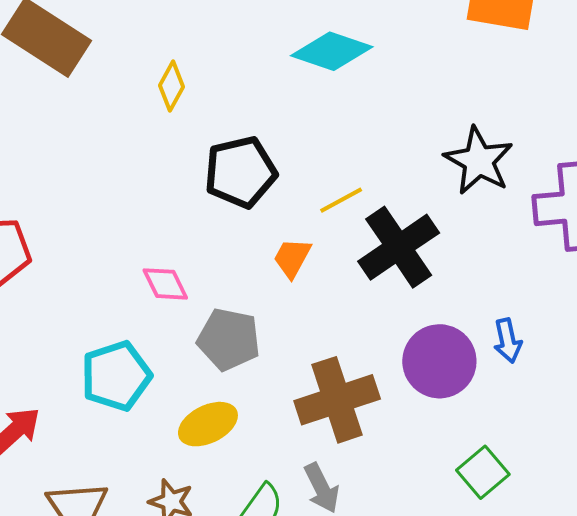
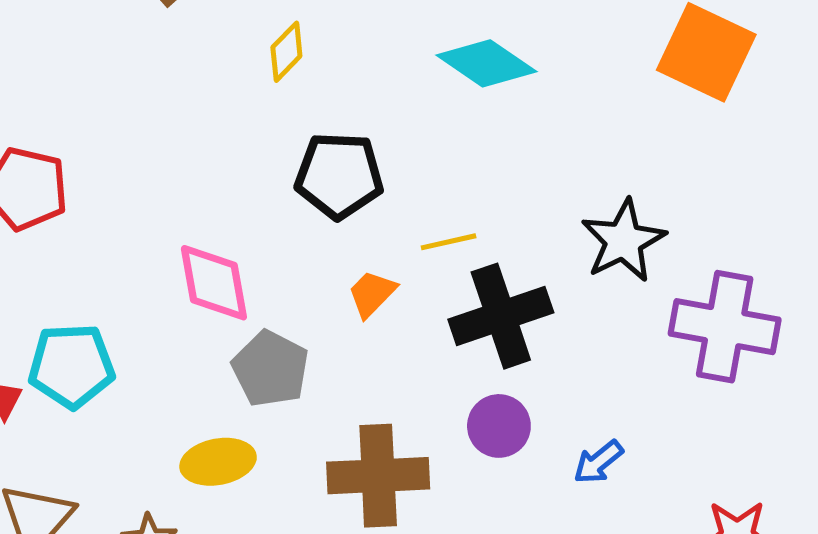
pink diamond: (165, 284) -> (214, 283), size x1.5
blue arrow: (508, 341) -> (598, 462), turned 48
purple circle: (439, 361) -> (499, 426), moved, size x0.7
cyan pentagon: (116, 376) -> (71, 366), moved

